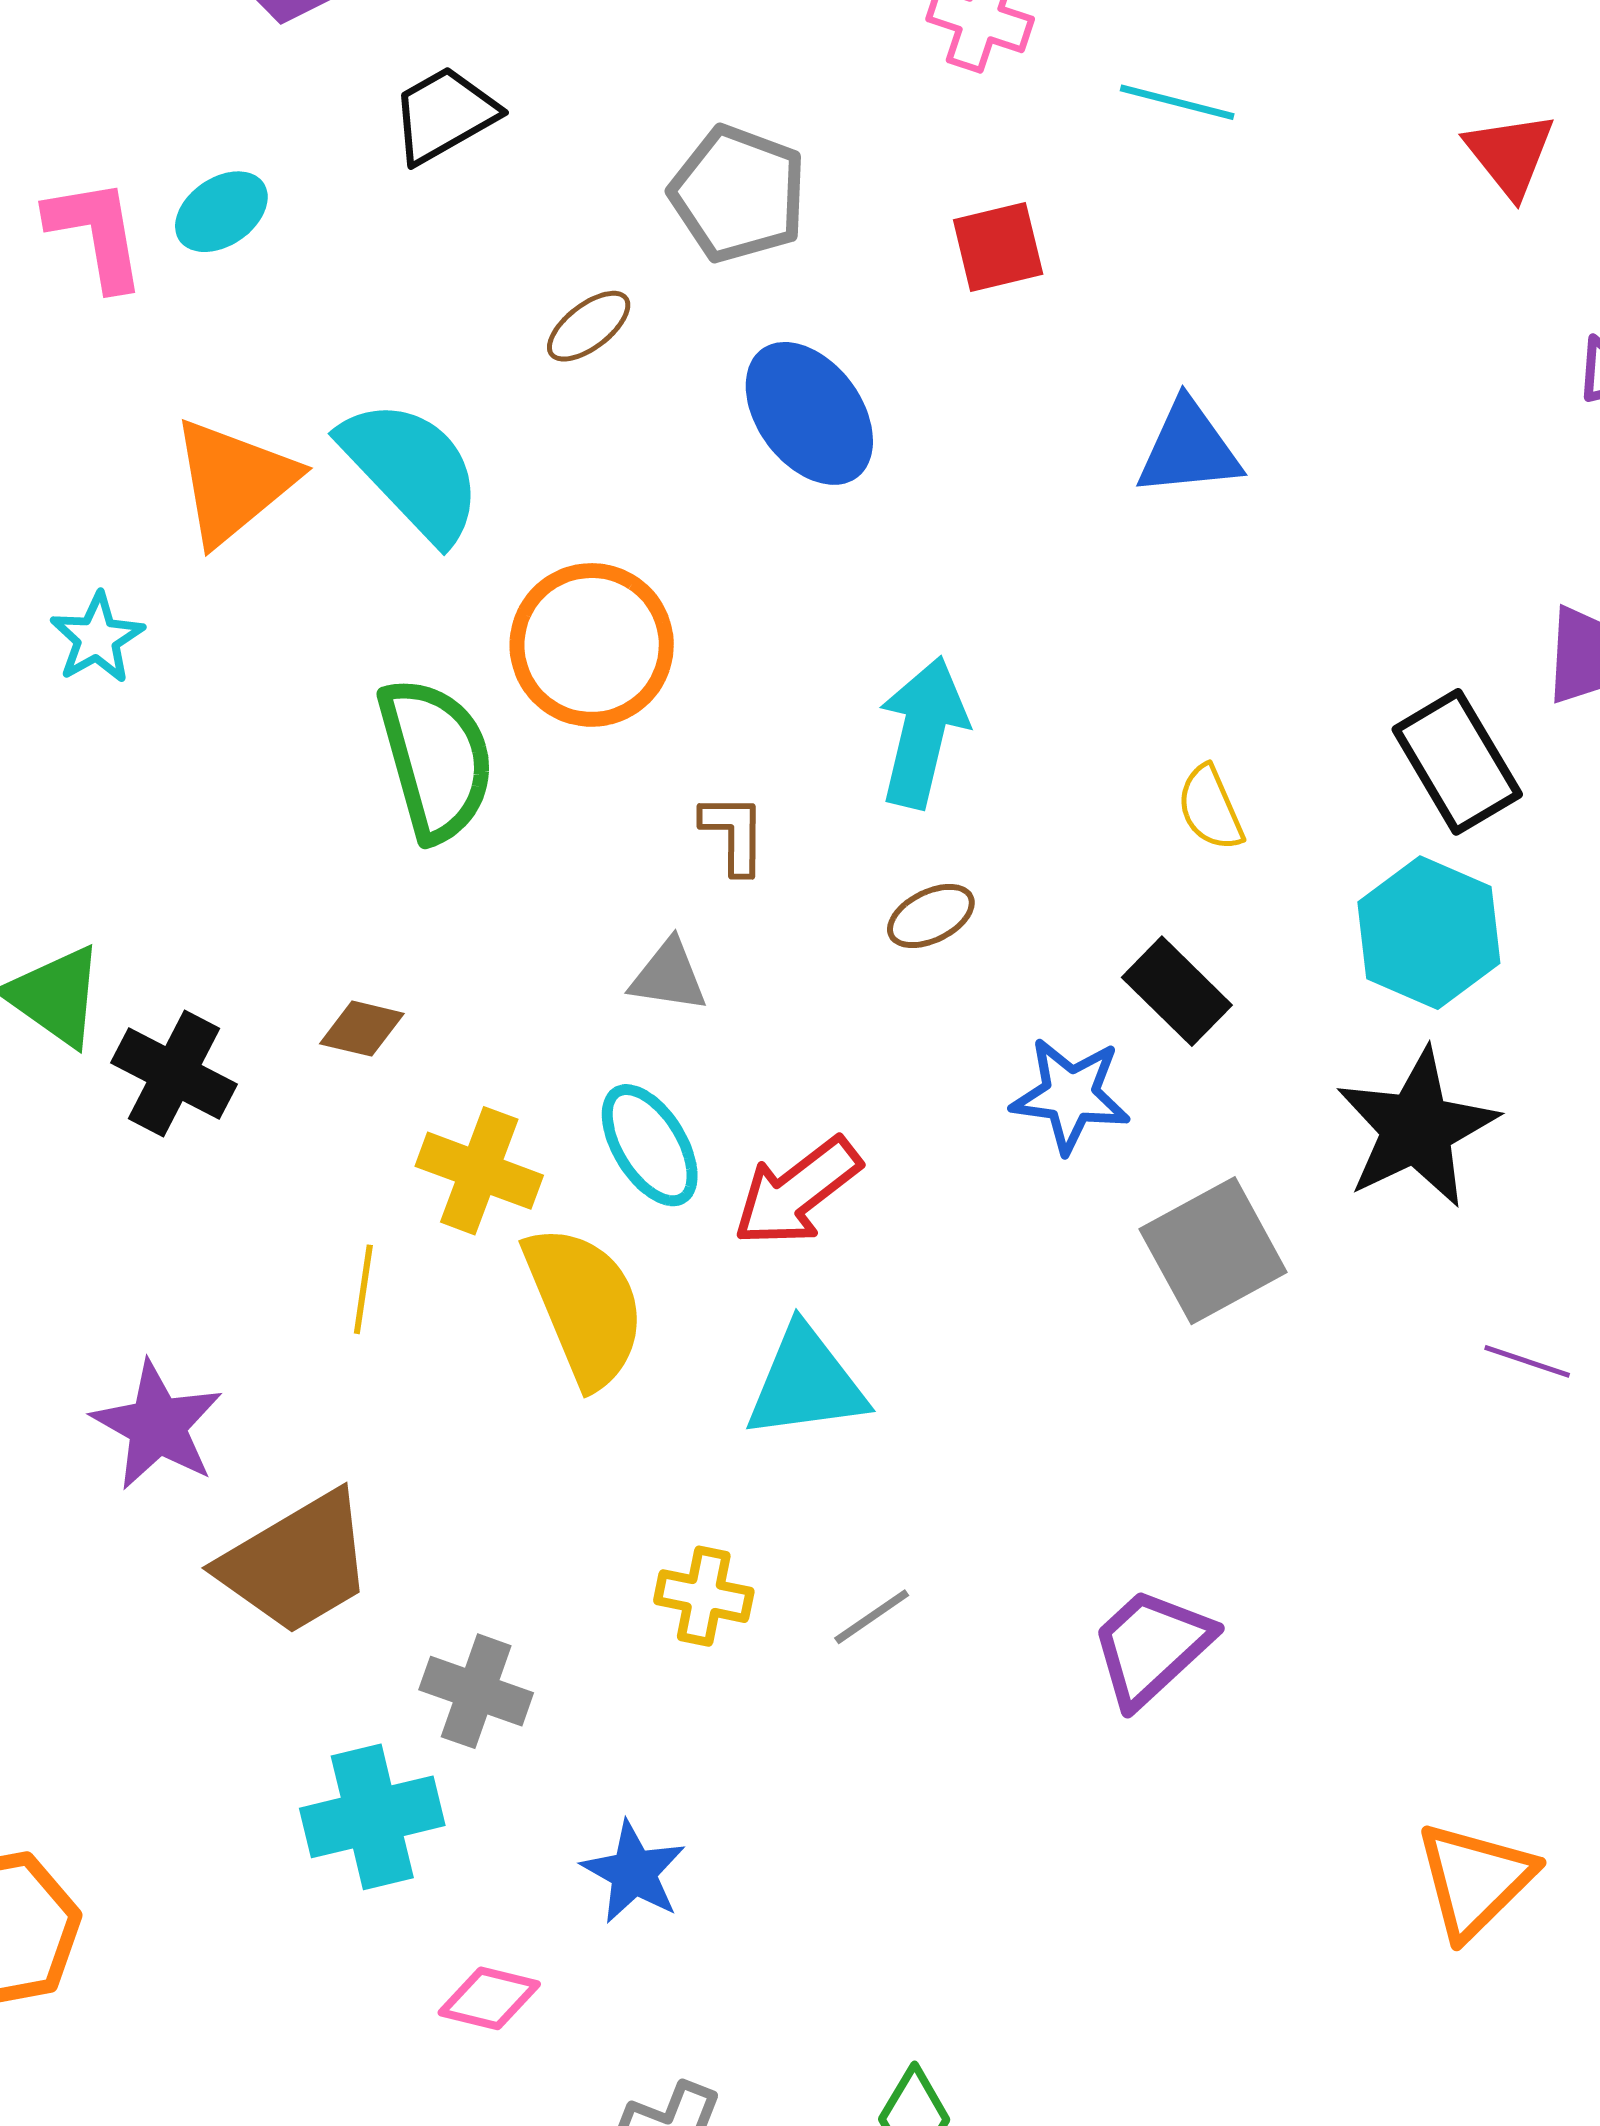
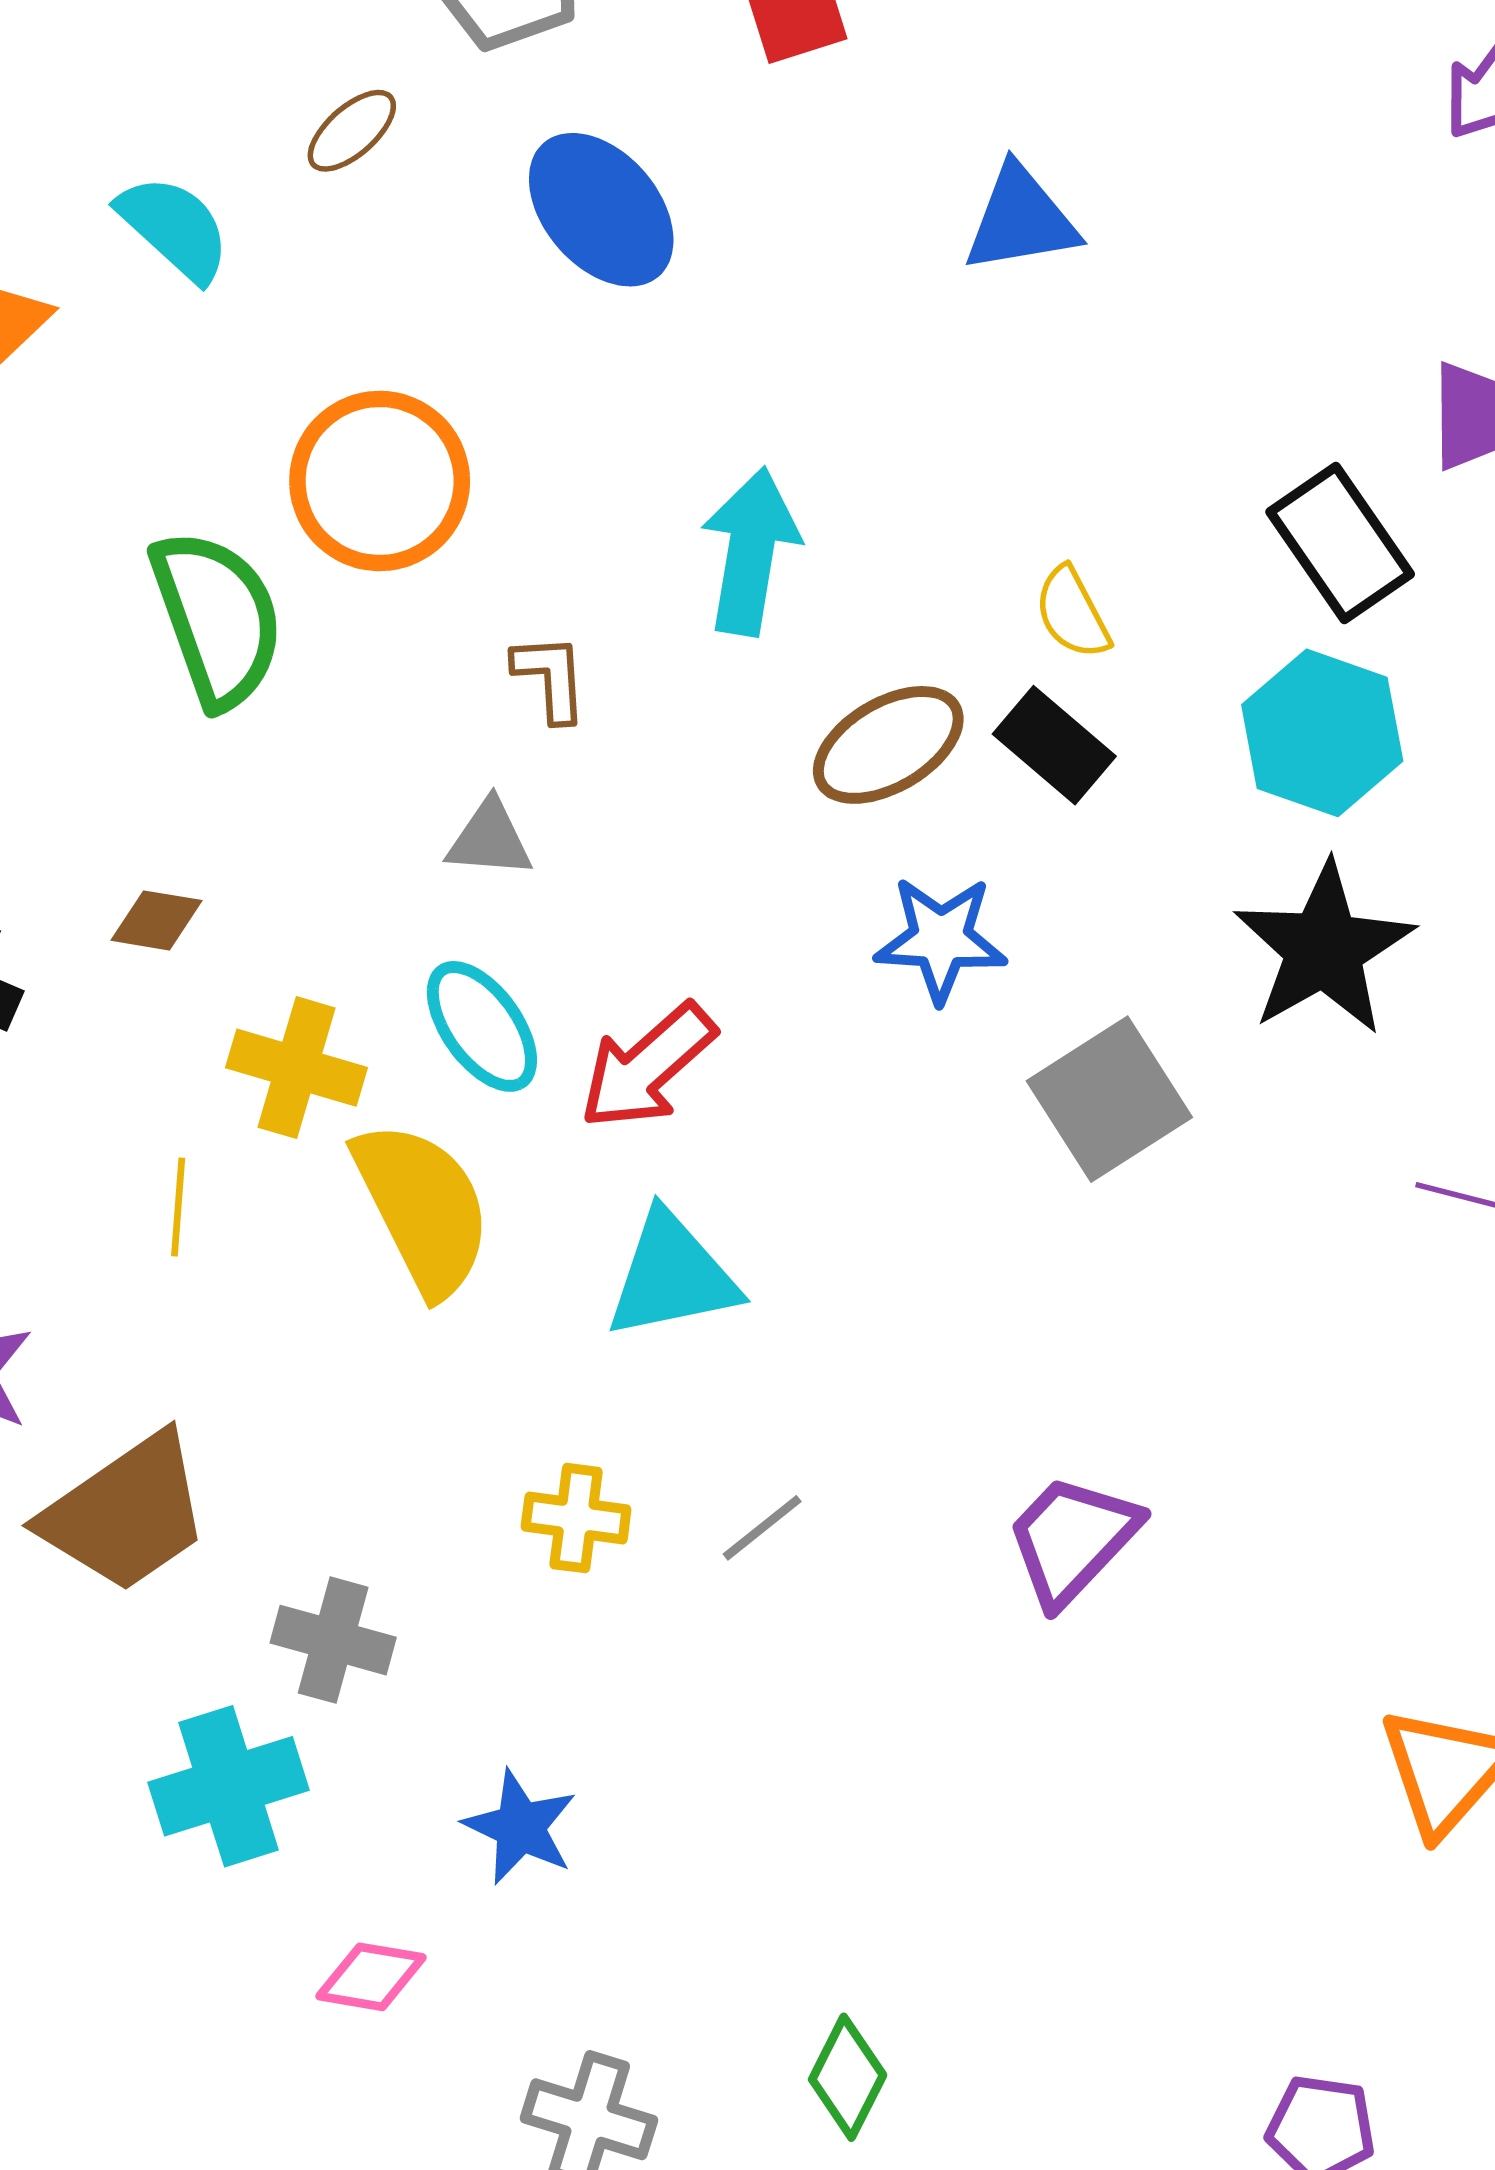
cyan semicircle: (412, 470) -> (174, 228), moved, size x0.7
brown ellipse: (931, 916) -> (888, 745), moved, size x1.6
black rectangle: (1177, 991) -> (1054, 745), moved

